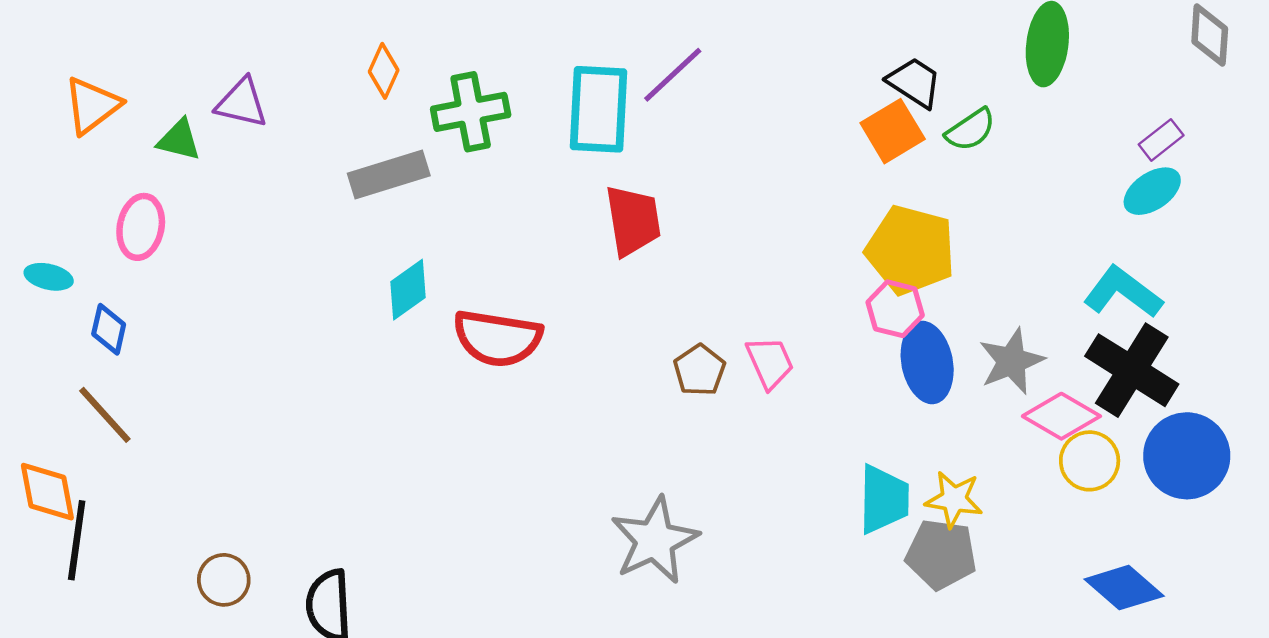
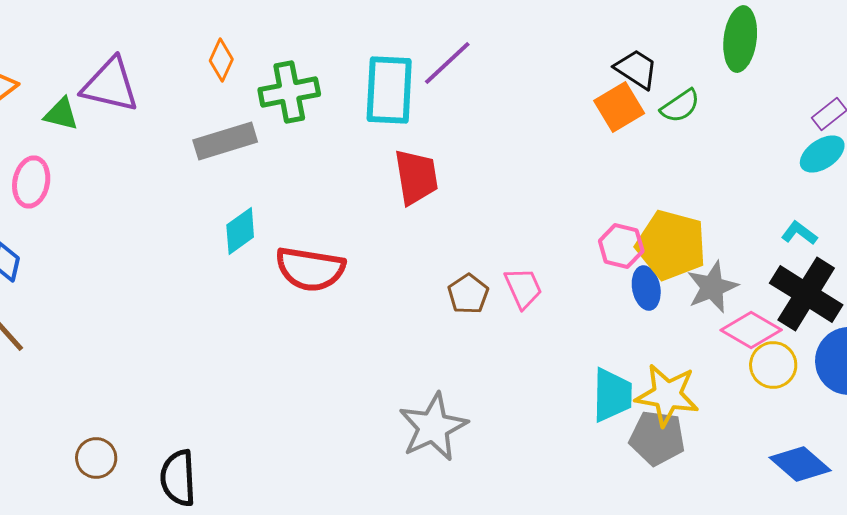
purple triangle: (242, 103) -> (110, 85), size x1.4
yellow pentagon: (911, 250) -> (671, 245), moved
cyan L-shape: (1123, 292) -> (799, 233), size x0.6
blue ellipse: (927, 362) -> (646, 288), size x0.7
yellow star: (954, 499) -> (667, 395), size x1.4

